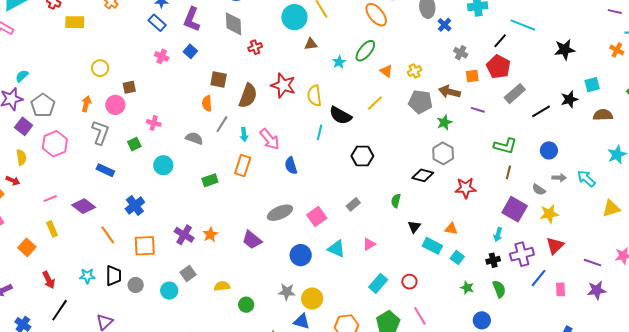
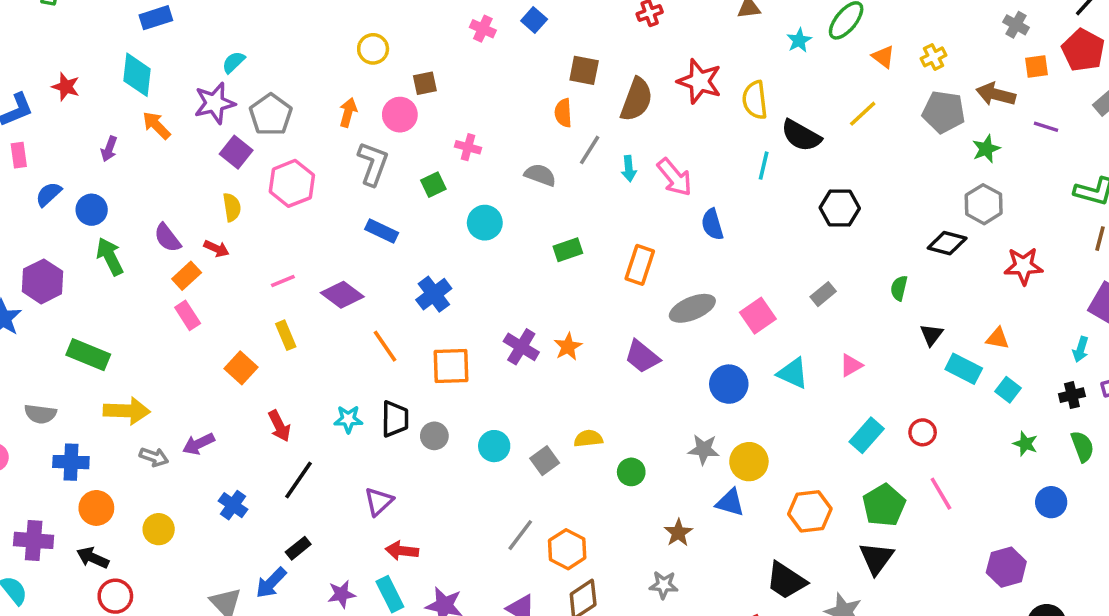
orange rectangle: (243, 166) -> (640, 265), moved
gray square: (188, 273) -> (545, 461), moved

